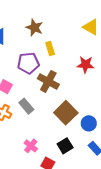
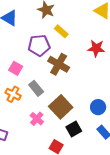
yellow rectangle: (50, 48) -> (61, 31), turned -32
brown square: (66, 113) -> (61, 107), moved
pink cross: (31, 146) -> (37, 119), moved

